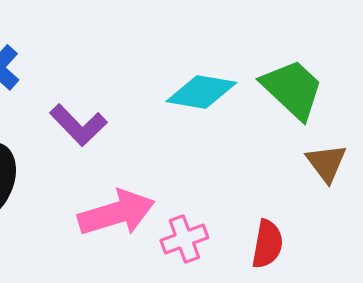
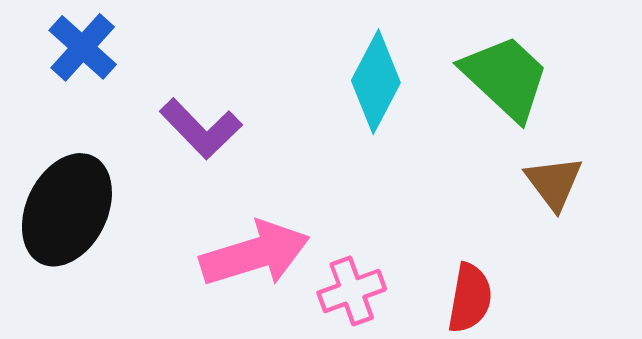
cyan diamond: (201, 92) -> (376, 82), turned -72

